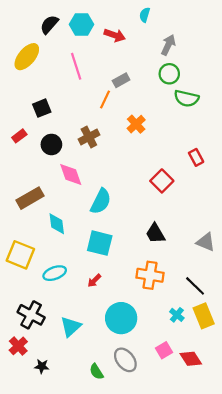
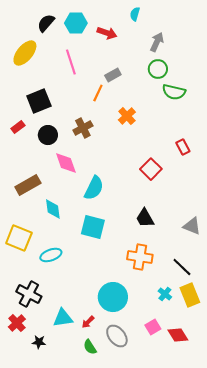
black square: (42, 108) -> (39, 101), size x1.4
red arrow: (94, 281) -> (88, 322), moved
cyan triangle: (71, 327) -> (63, 318), moved, turned 35

